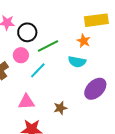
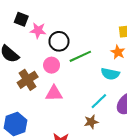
cyan line: (38, 70) -> (99, 101), moved
pink triangle: (26, 102) -> (54, 93), moved

